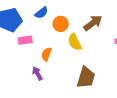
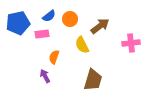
orange circle: (61, 24) -> (70, 19), moved
pink rectangle: (25, 40) -> (42, 34), moved

